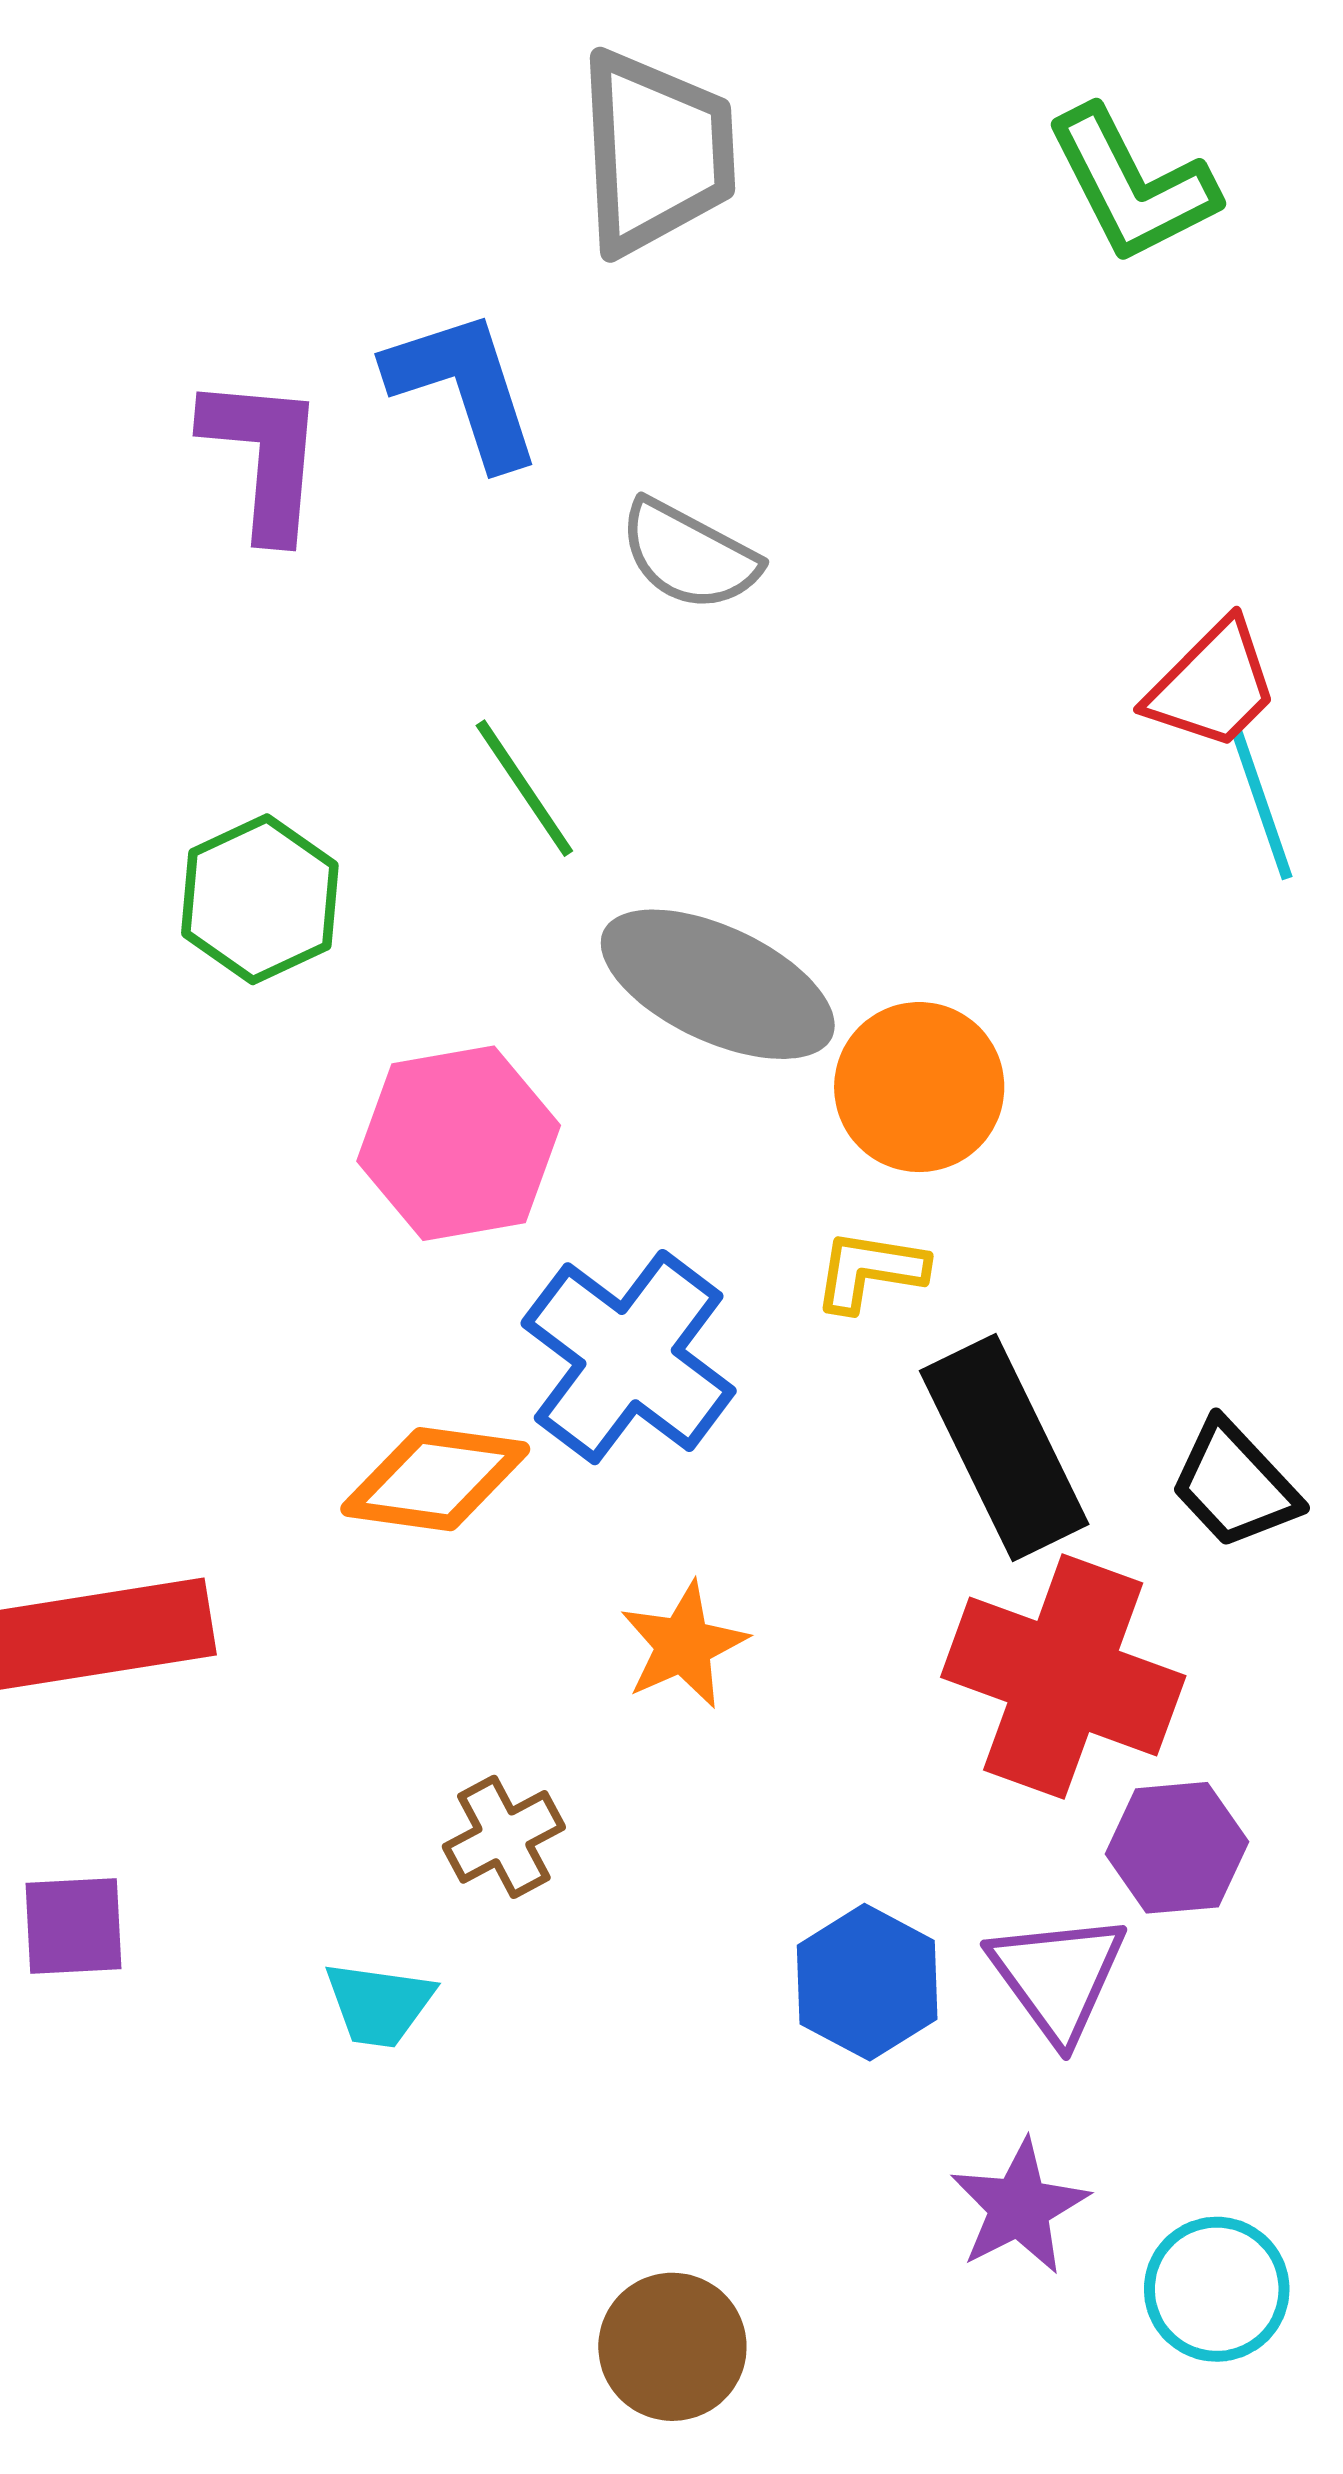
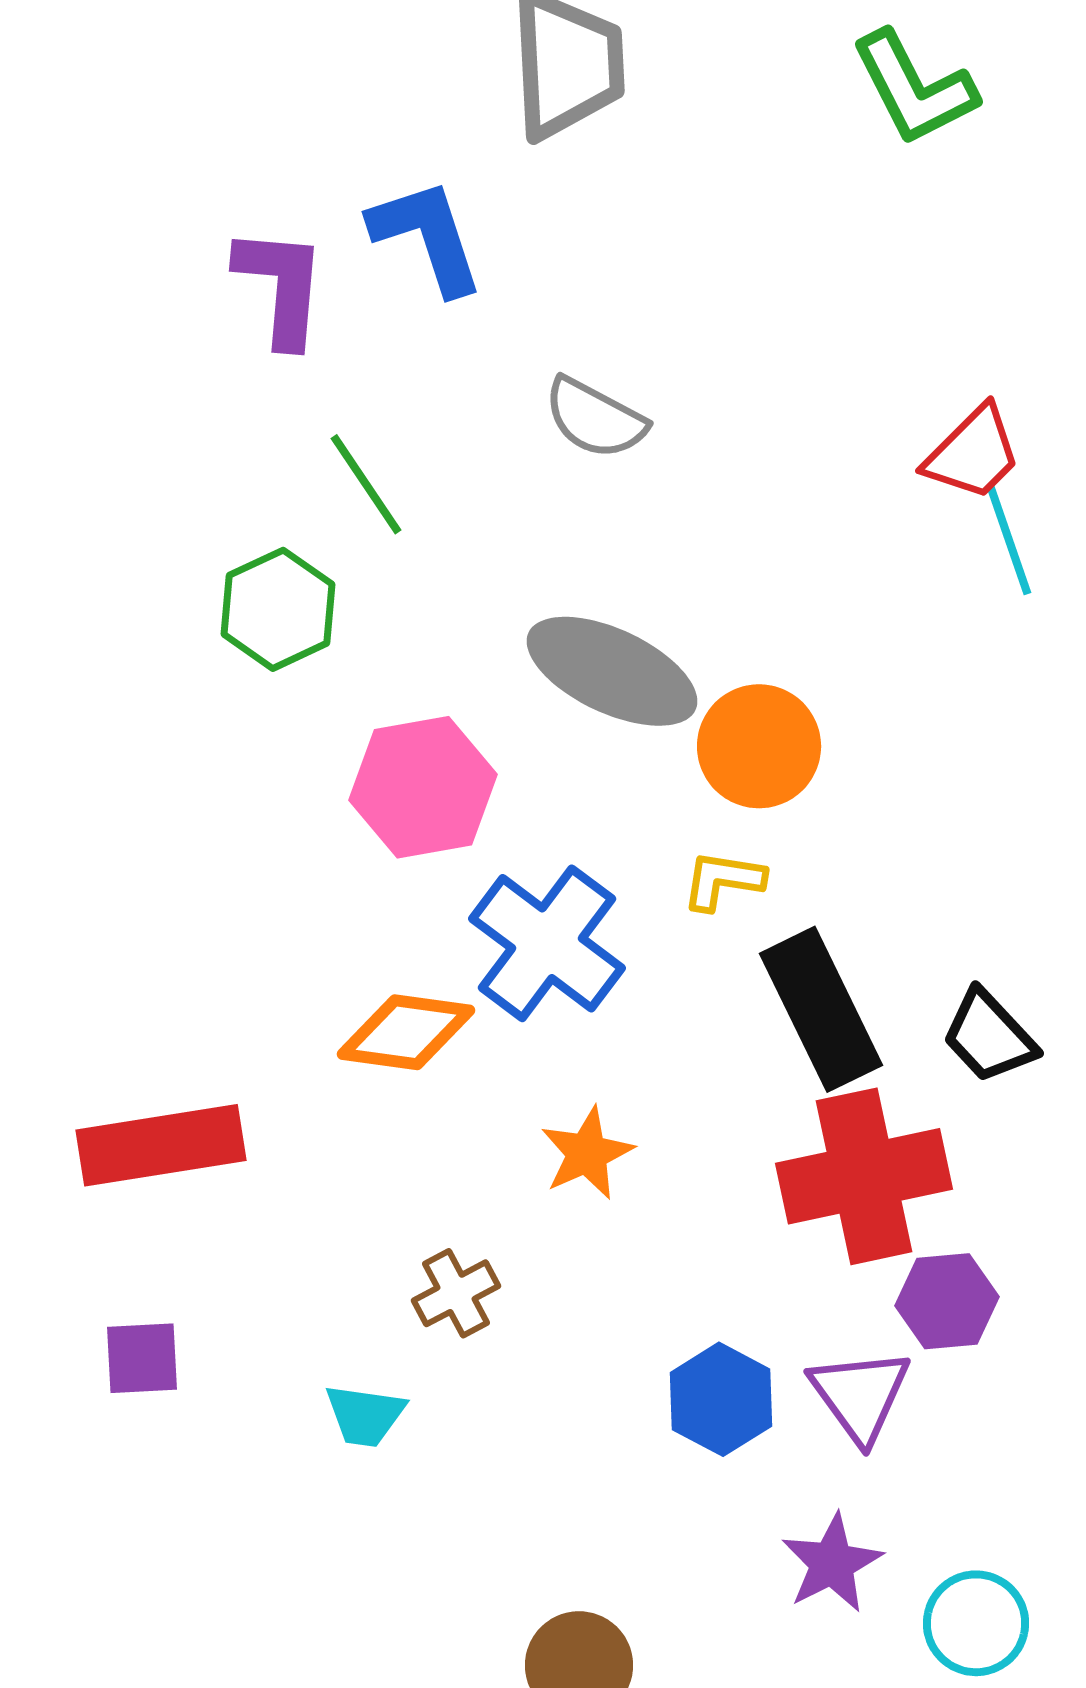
gray semicircle: (689, 555) -> (595, 418), moved
green line: (524, 788) -> (366, 484), moved
red cross: (1063, 1676) -> (864, 1176), turned -32

